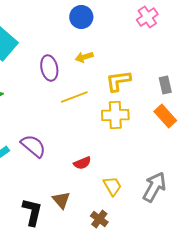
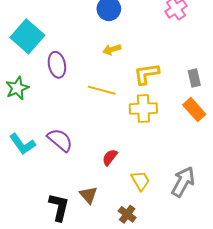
purple ellipse: (49, 68) -> (57, 65), moved
yellow line: (74, 97) -> (102, 90), turned 36
red semicircle: (82, 163) -> (110, 157), turned 150

